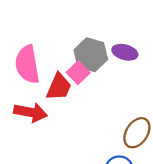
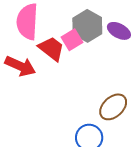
red trapezoid: (59, 87) -> (51, 49), turned -88

